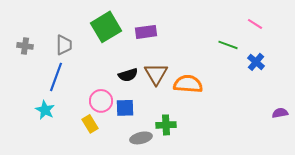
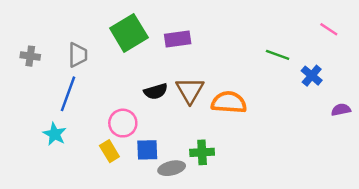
pink line: (255, 24) -> (329, 29), moved
blue square: (125, 108) -> (147, 150), moved
purple semicircle: (280, 113) -> (341, 110), moved

